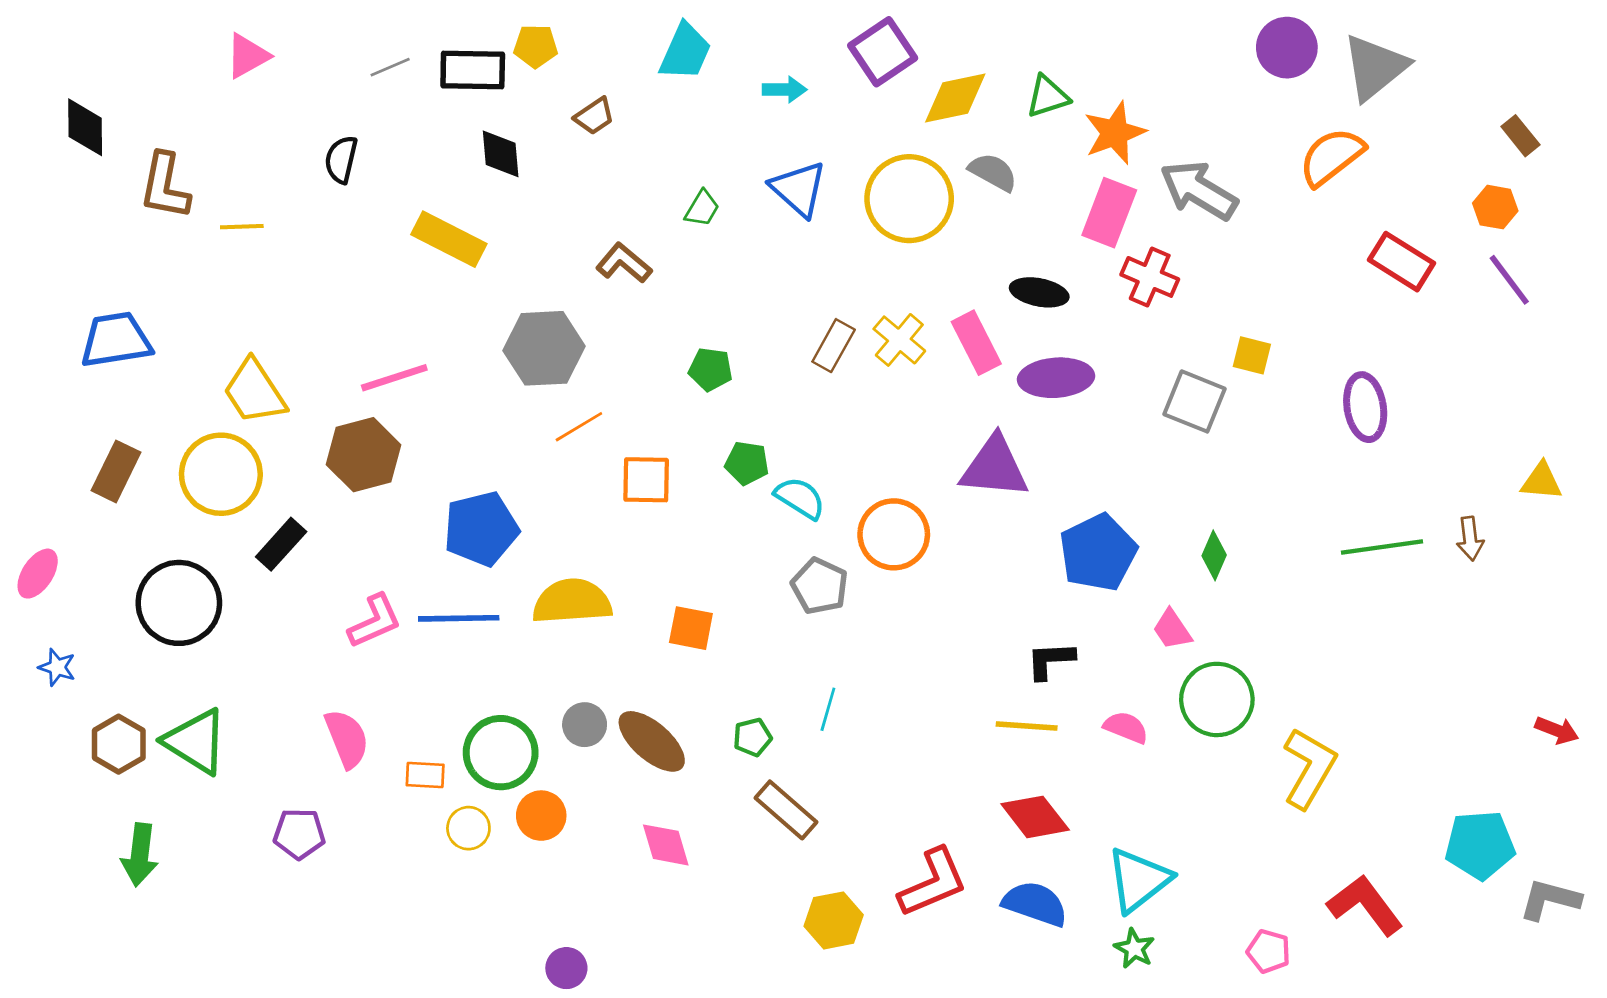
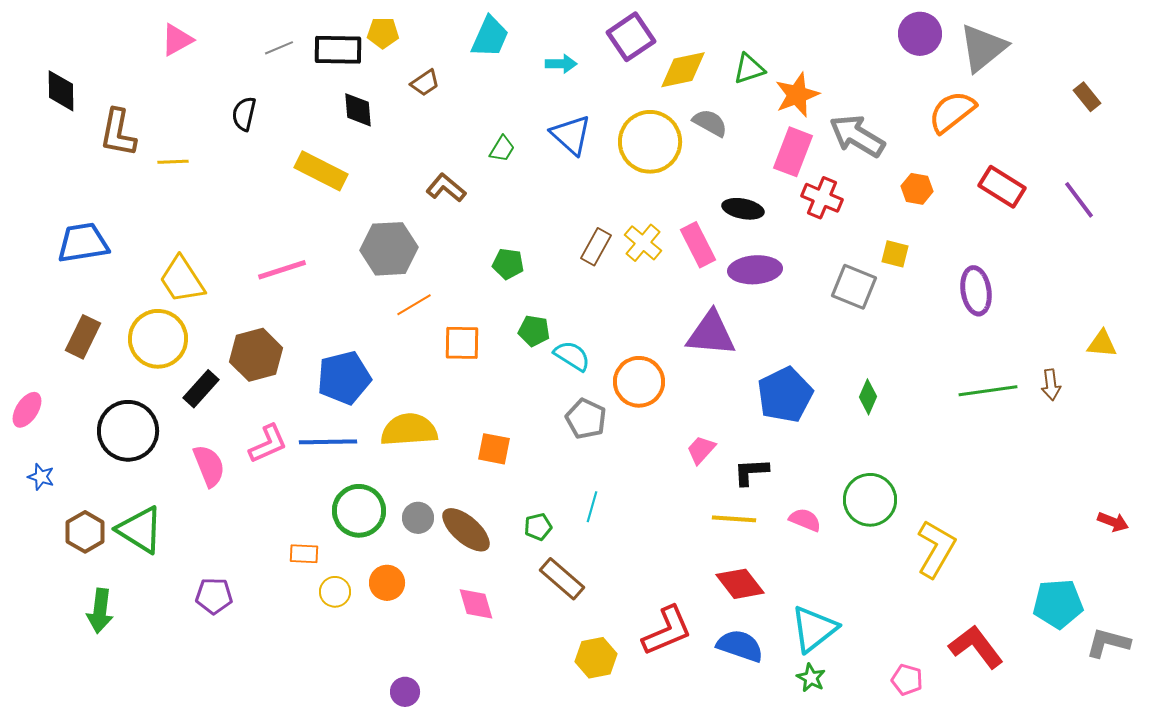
orange hexagon: (1495, 207) -> (917, 189), moved
brown hexagon: (364, 455) -> (256, 355), moved
pink trapezoid: (1172, 630) -> (701, 450), moved, turned 76
pink semicircle: (347, 739) -> (209, 466), moved
green circle: (501, 753) -> (359, 511), moved

